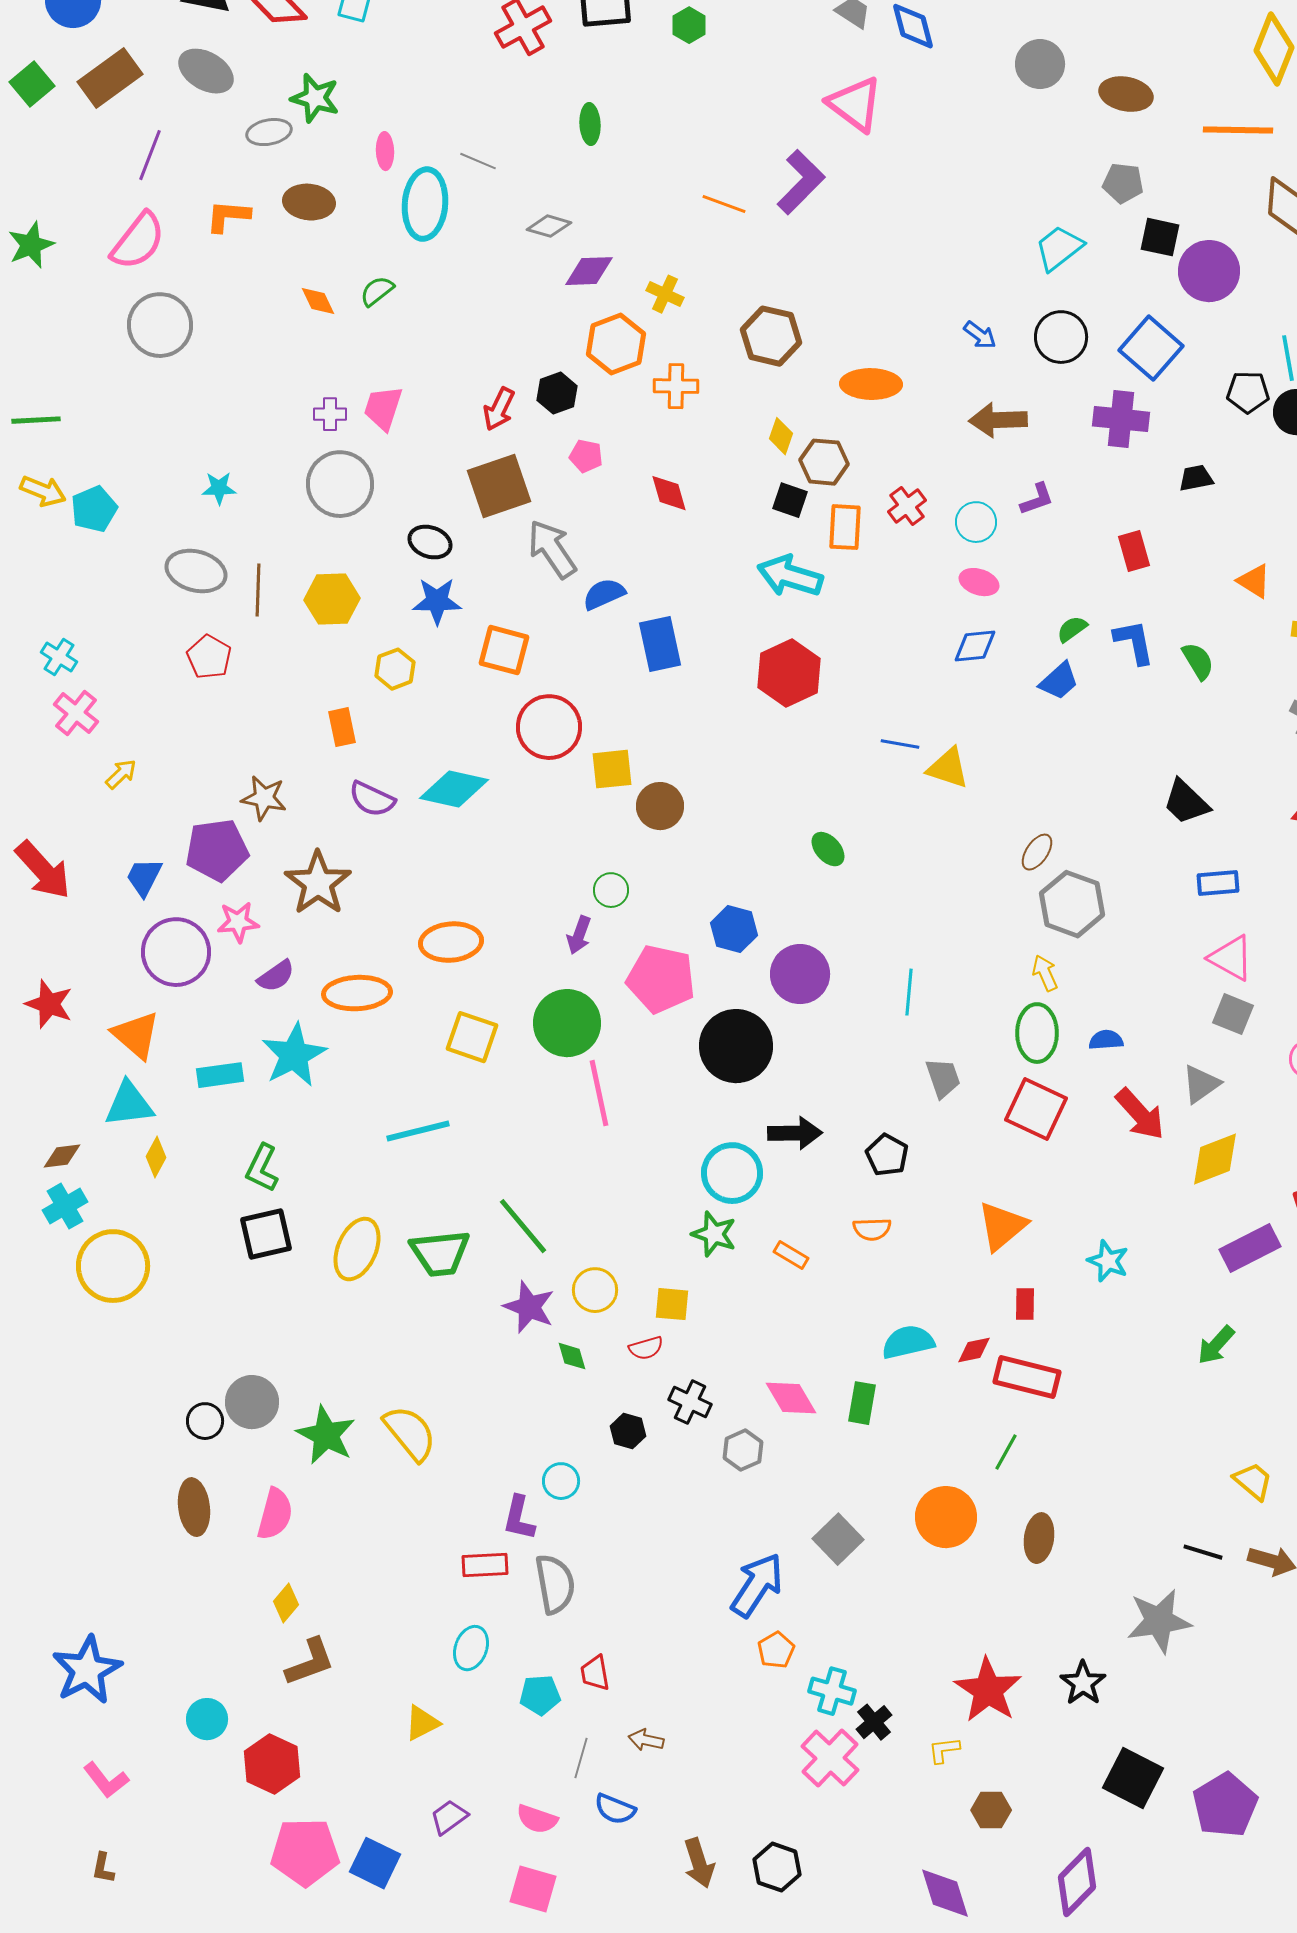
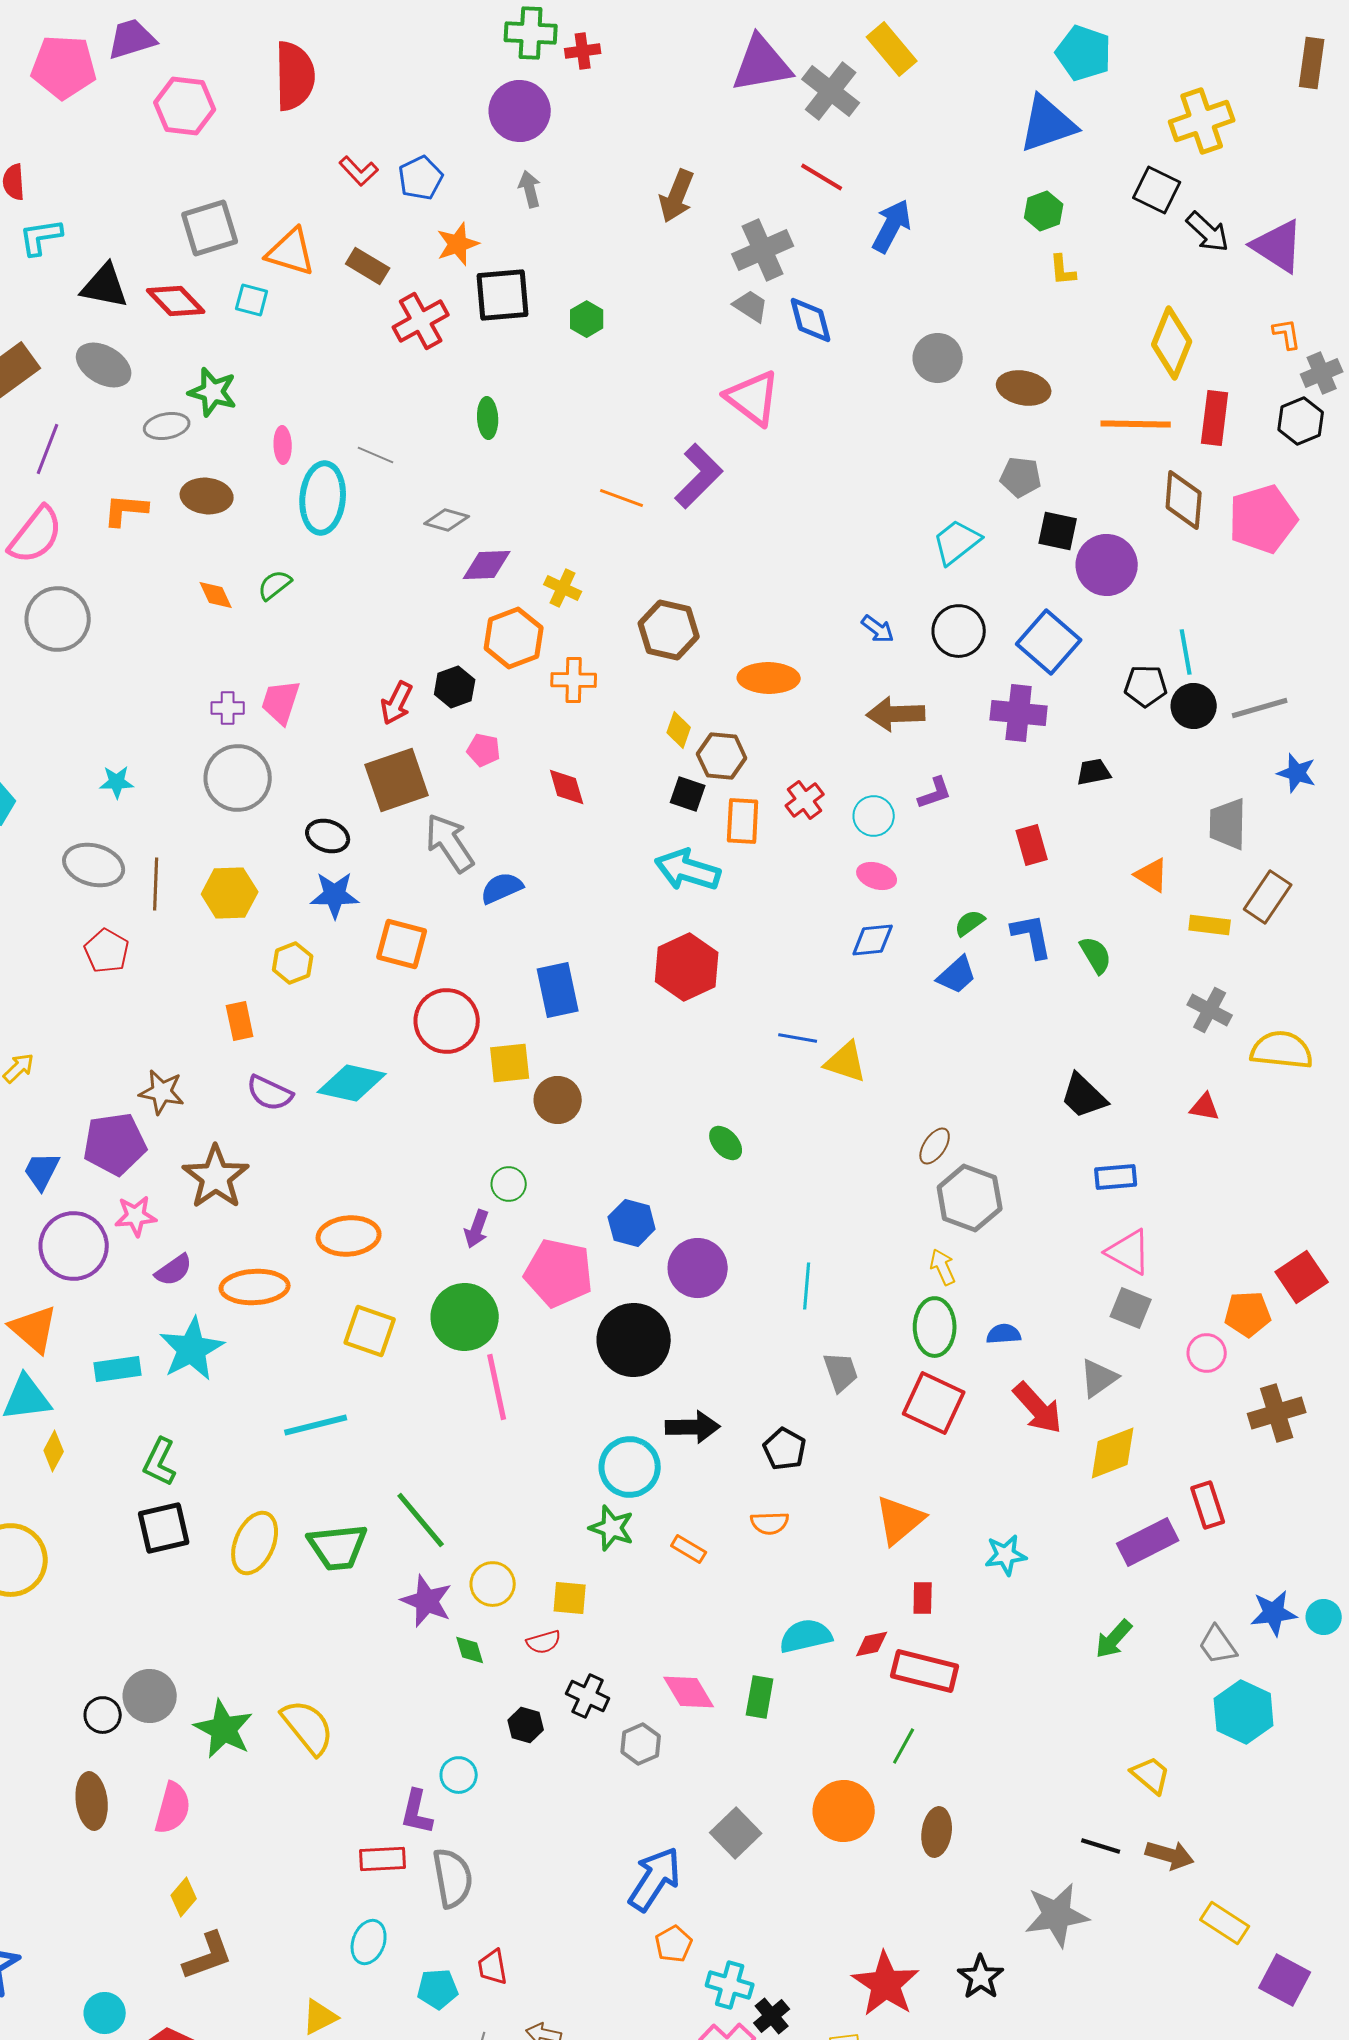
blue rectangle: (660, 644) -> (558, 990), moved
cyan star: (1108, 1261) -> (1006, 1555), turned -30

